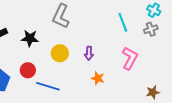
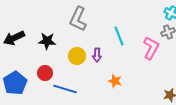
cyan line: (123, 22) -> (119, 36), moved
purple arrow: (89, 53) -> (97, 55), moved
pink L-shape: (130, 58) -> (151, 48), moved

